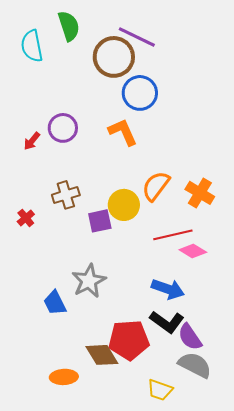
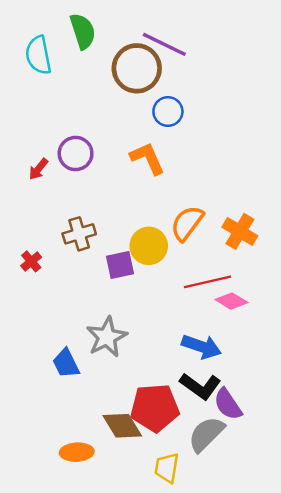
blue circle: (140, 93) -> (168, 112), size x0.7
gray semicircle: (195, 365) -> (206, 434), moved, turned -72
yellow trapezoid: (160, 390) -> (167, 468), moved, turned 80

